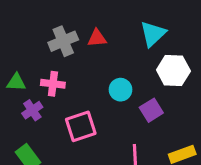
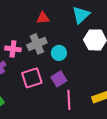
gray cross: (63, 41) -> (37, 44), moved
purple square: (151, 110) -> (59, 79), moved

